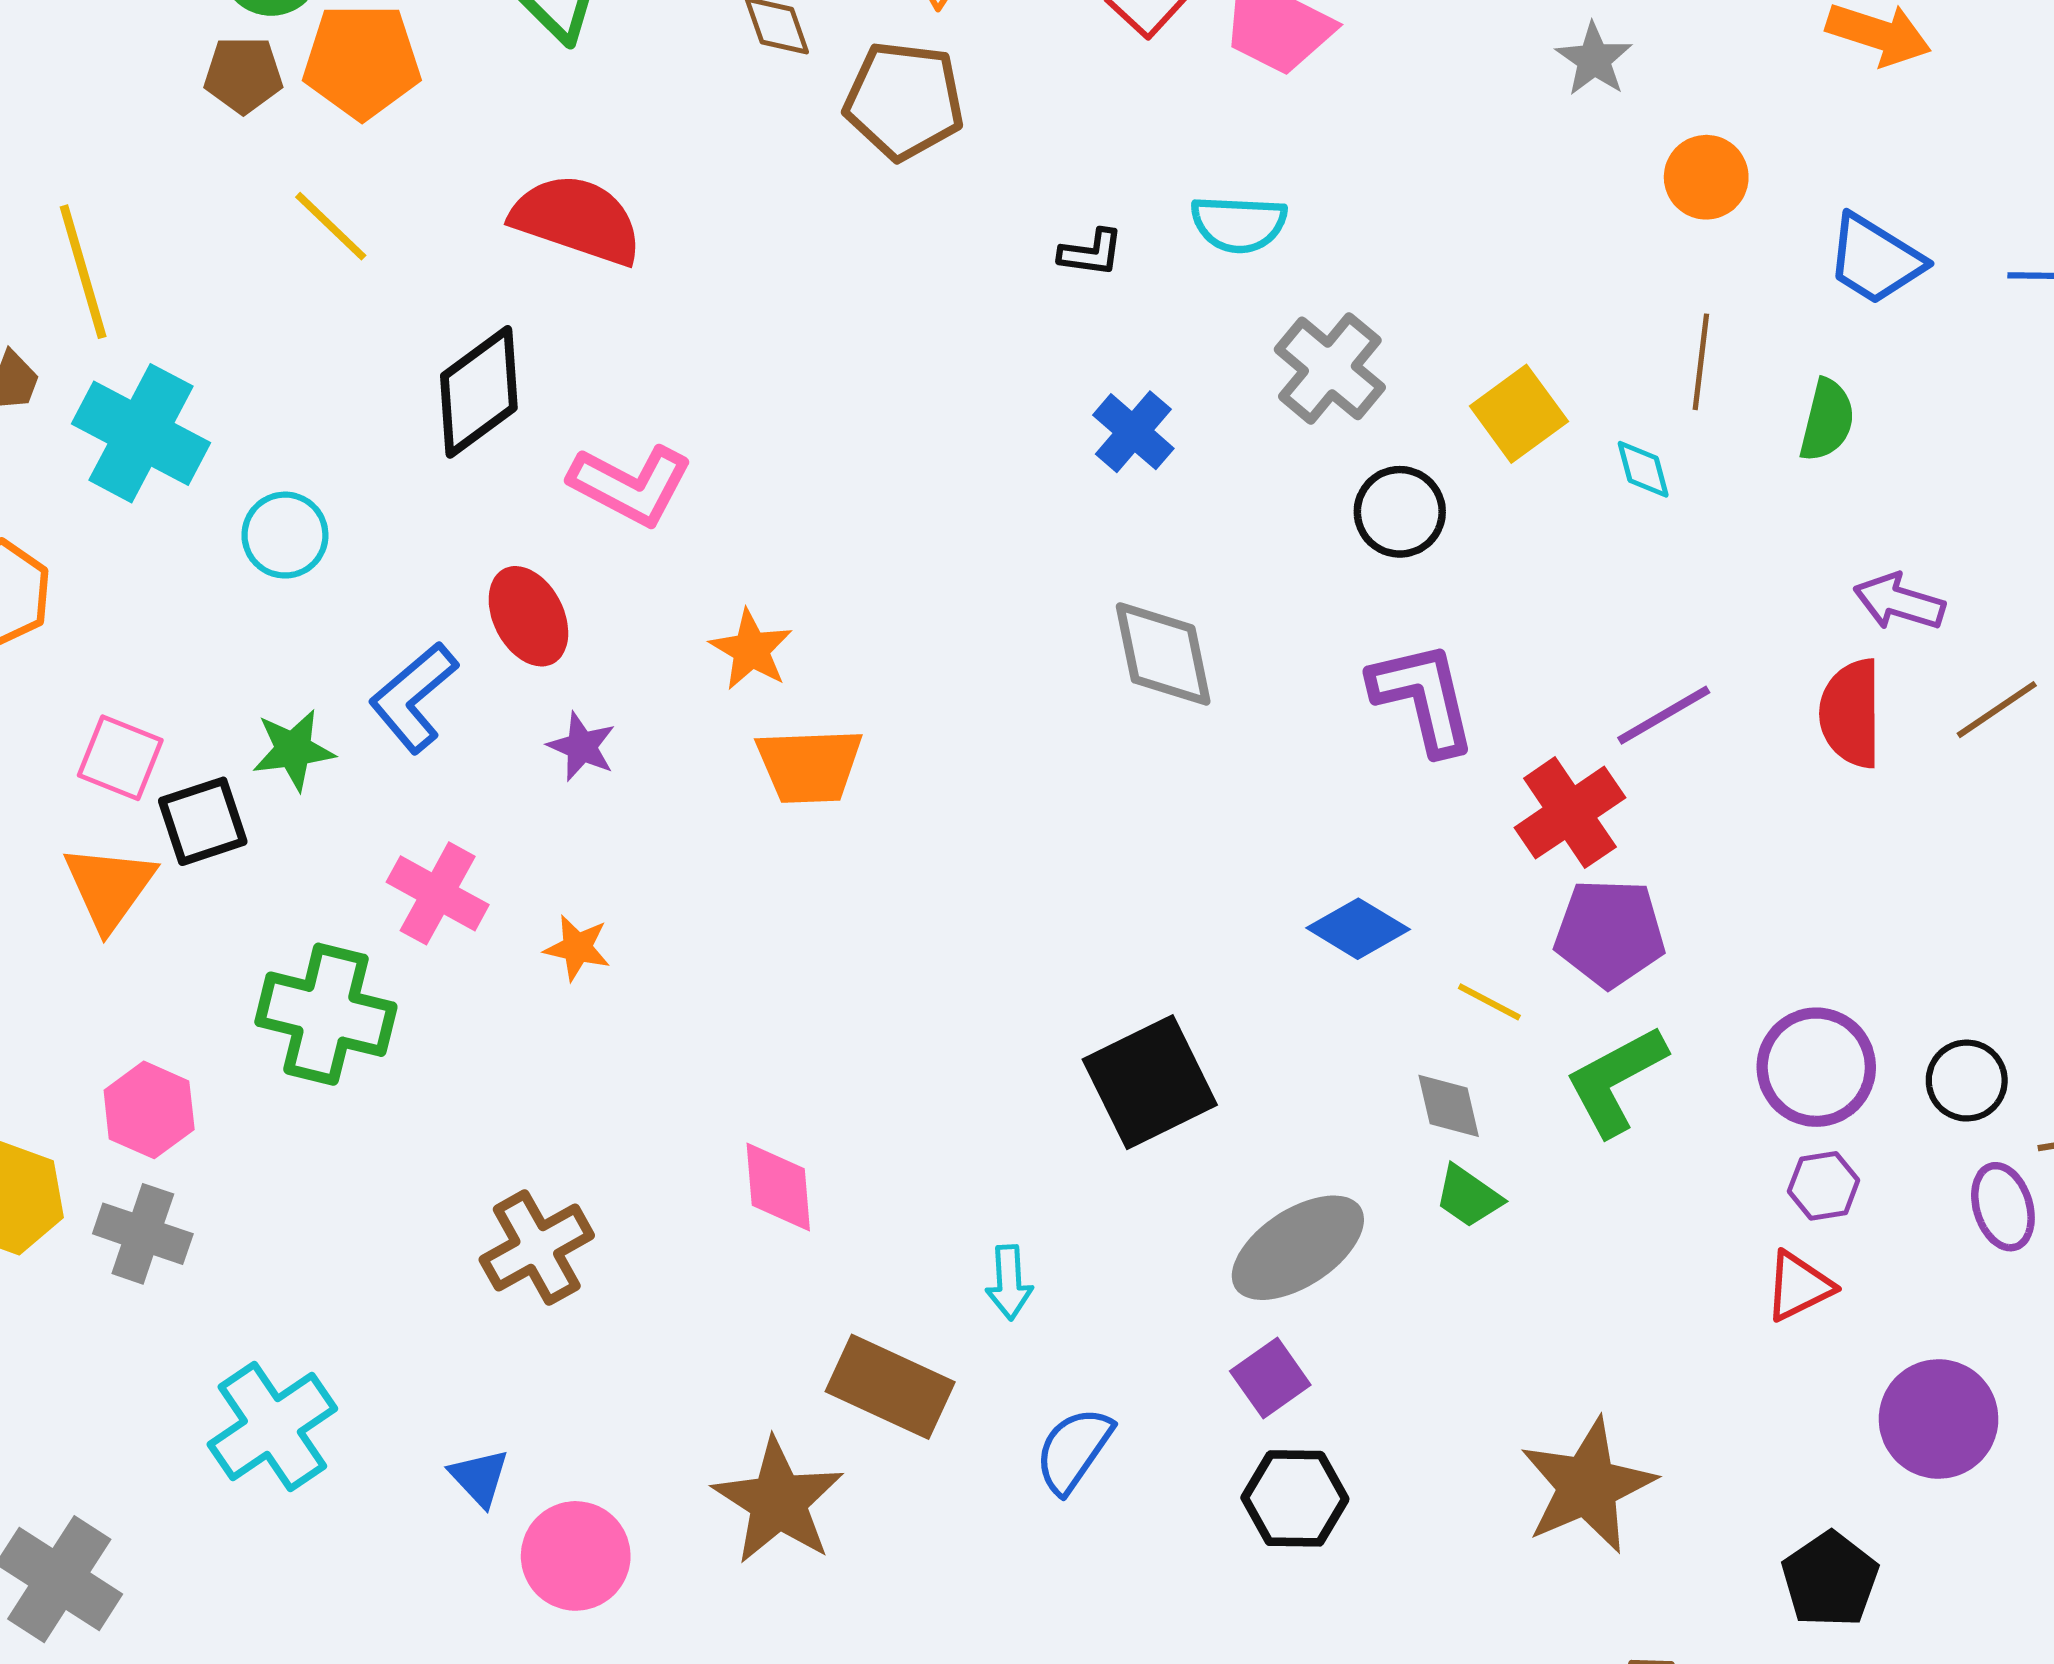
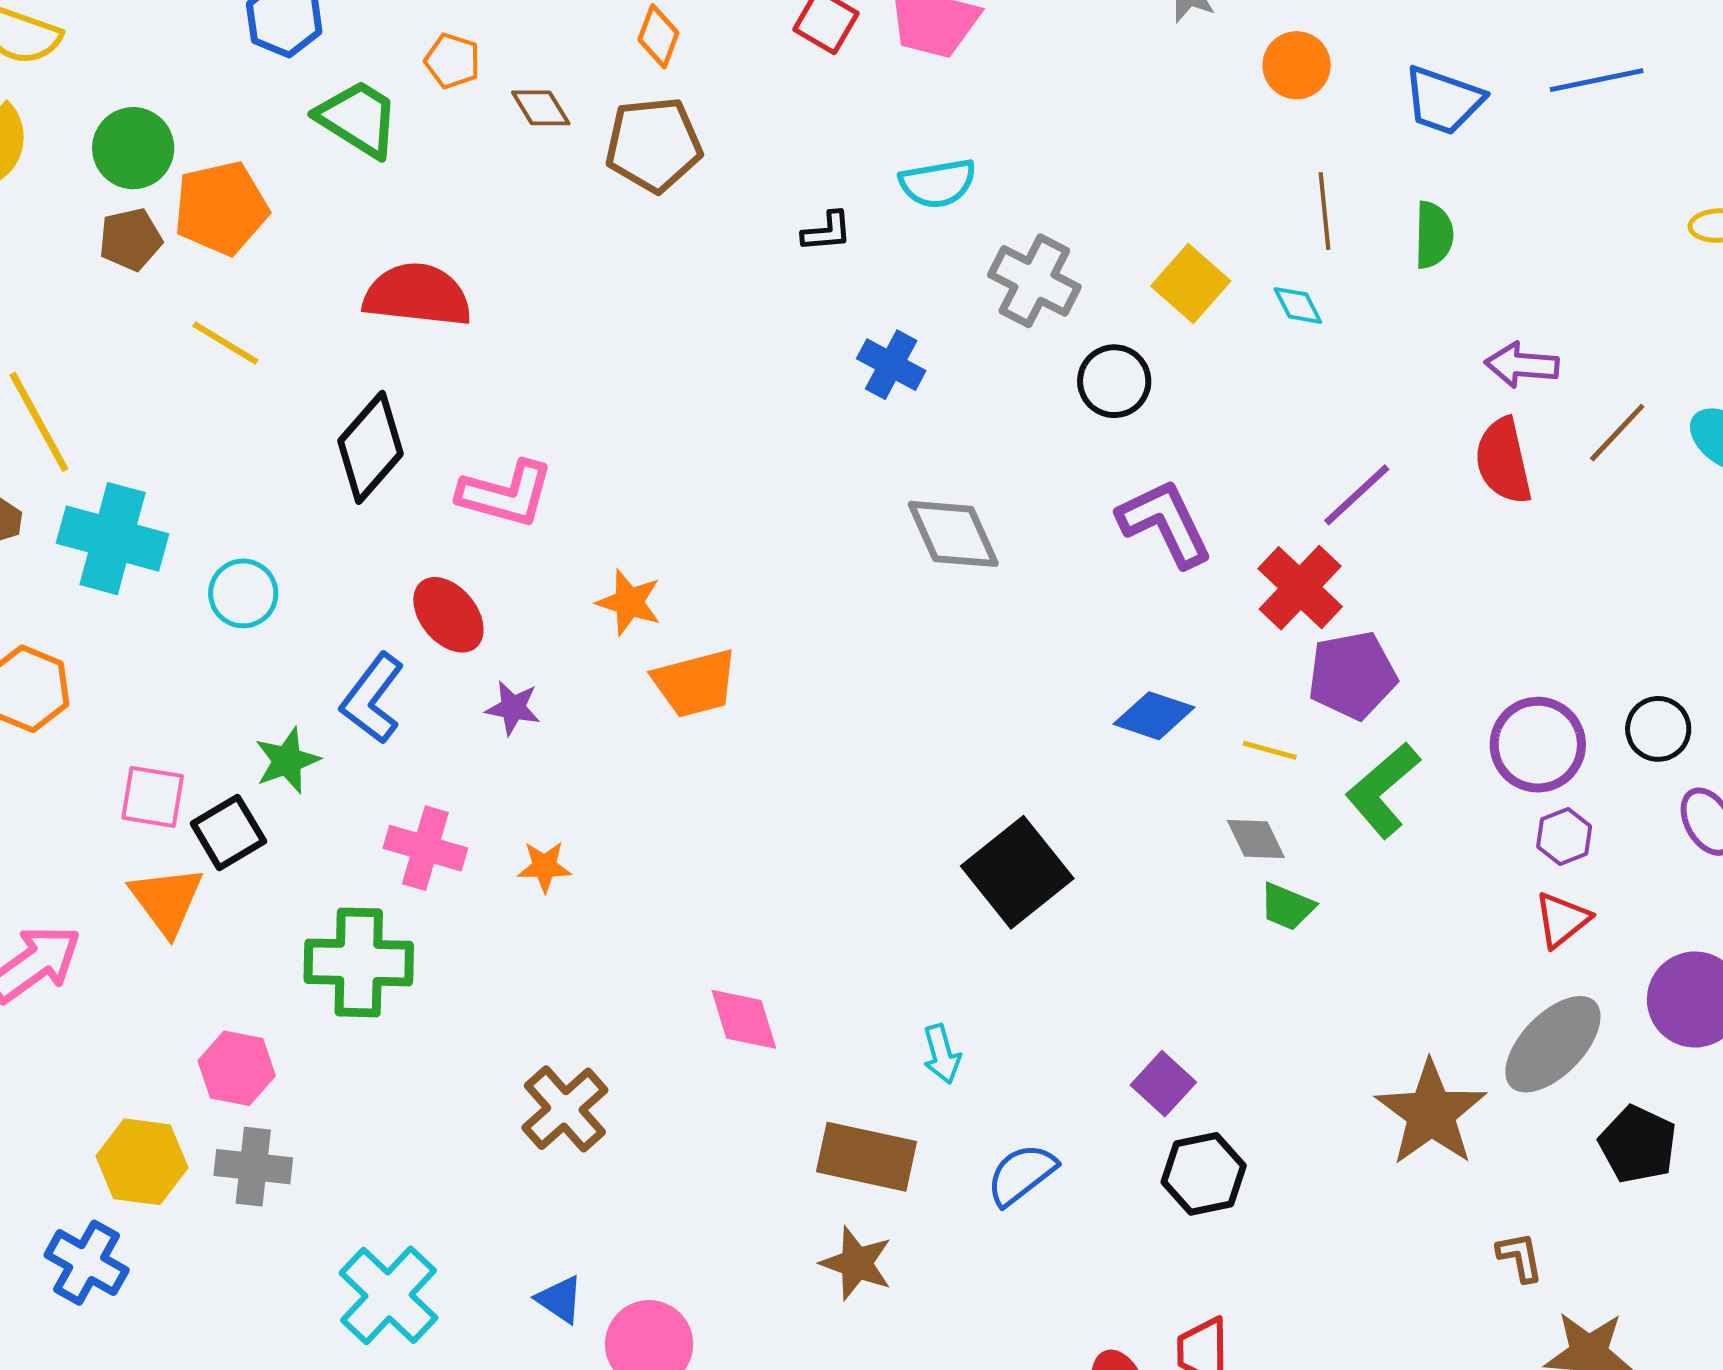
gray ellipse: (1298, 1248) -> (1553, 1044), moved
blue semicircle: (1074, 1450) -> (1021, 1174), turned 30
brown star: (778, 1501) -> (856, 1263), moved, size x0.7

